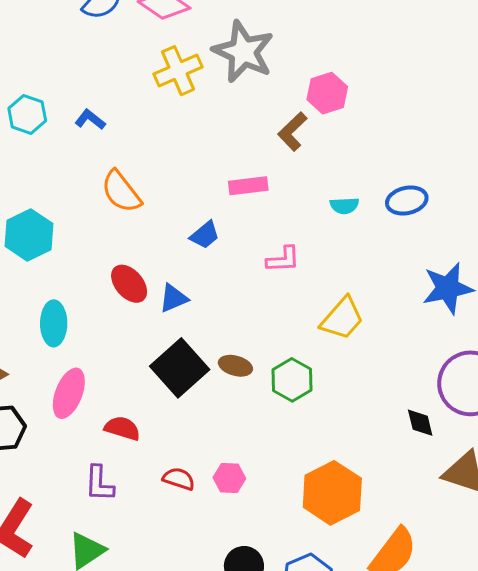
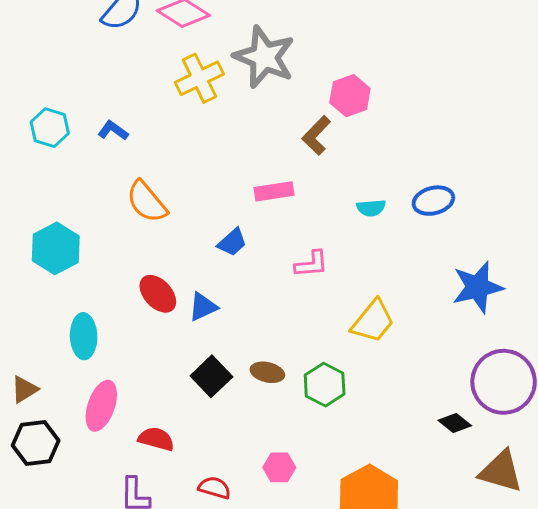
black square: (180, 368) -> (211, 376), size x0.7
black diamond: (420, 423) -> (455, 423), turned -36
pink hexagon: (229, 478) -> (279, 467), moved

